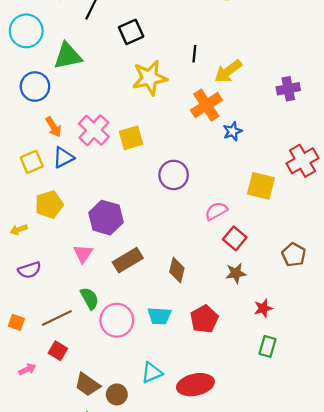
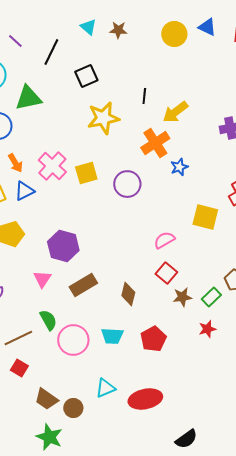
purple circle: (174, 175) -> (127, 184), moved
red square: (235, 238) -> (166, 273), moved
green rectangle: (268, 346) -> (211, 297), moved, turned 30

